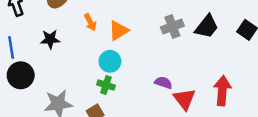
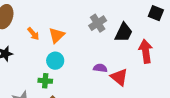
black trapezoid: (207, 27) -> (124, 32), moved
green cross: (106, 85) -> (45, 81), moved
red arrow: (222, 91) -> (146, 51), moved

